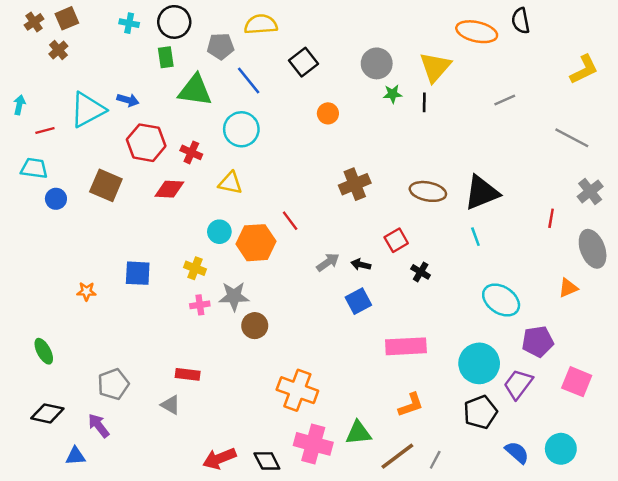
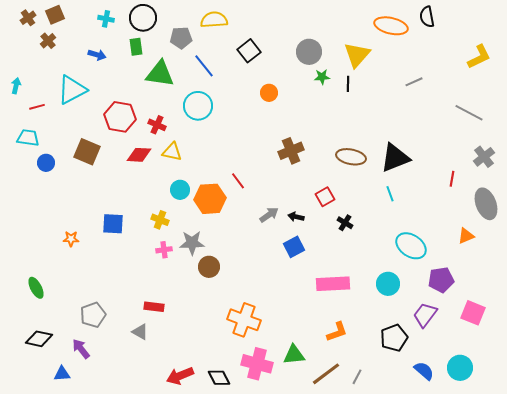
blue arrow: (128, 100) -> (97, 55), moved
yellow triangle: (230, 183) -> (172, 152), moved
cyan circle: (479, 363) -> (388, 284), moved, size x0.7

